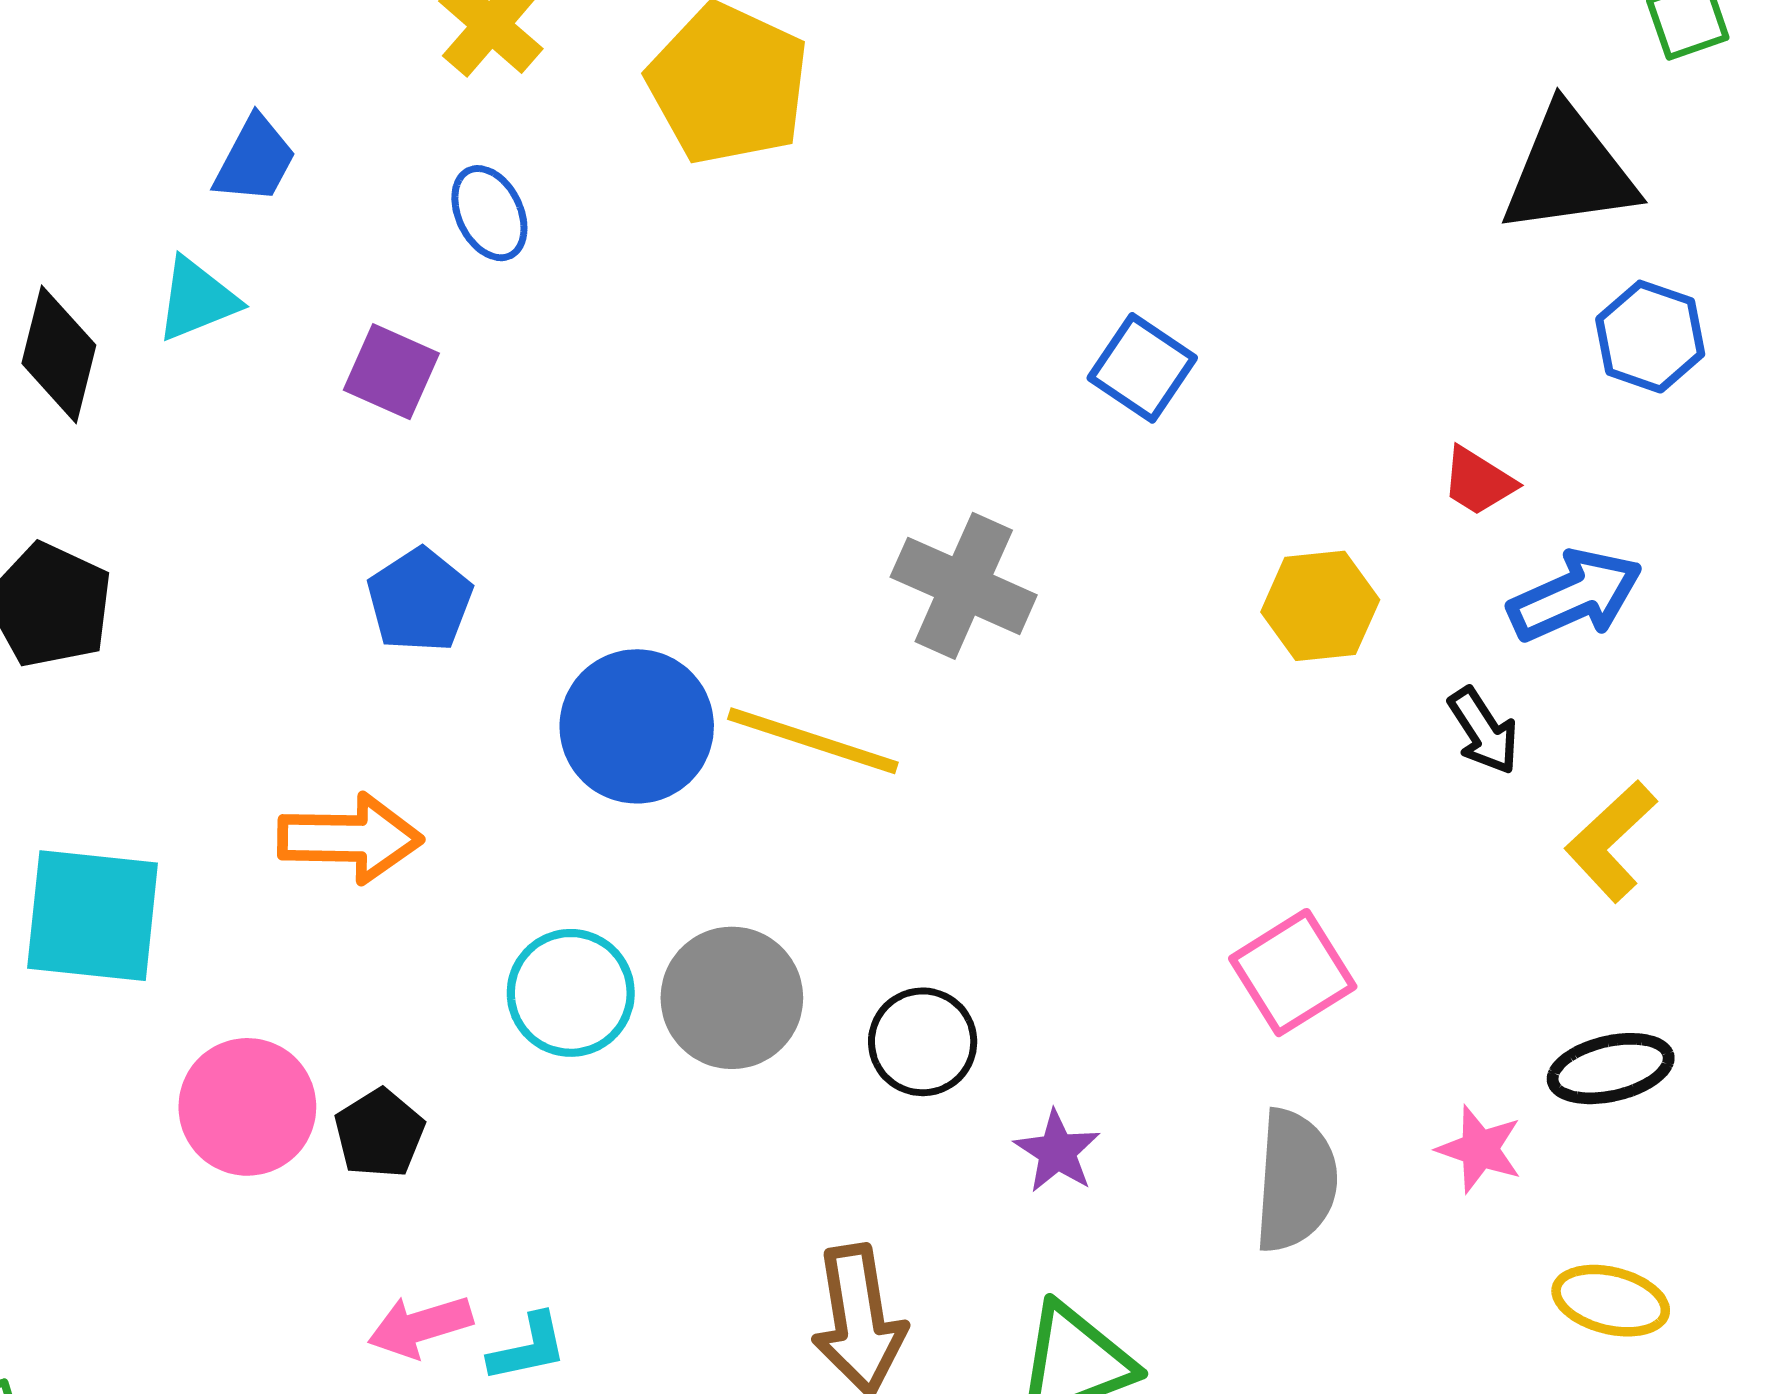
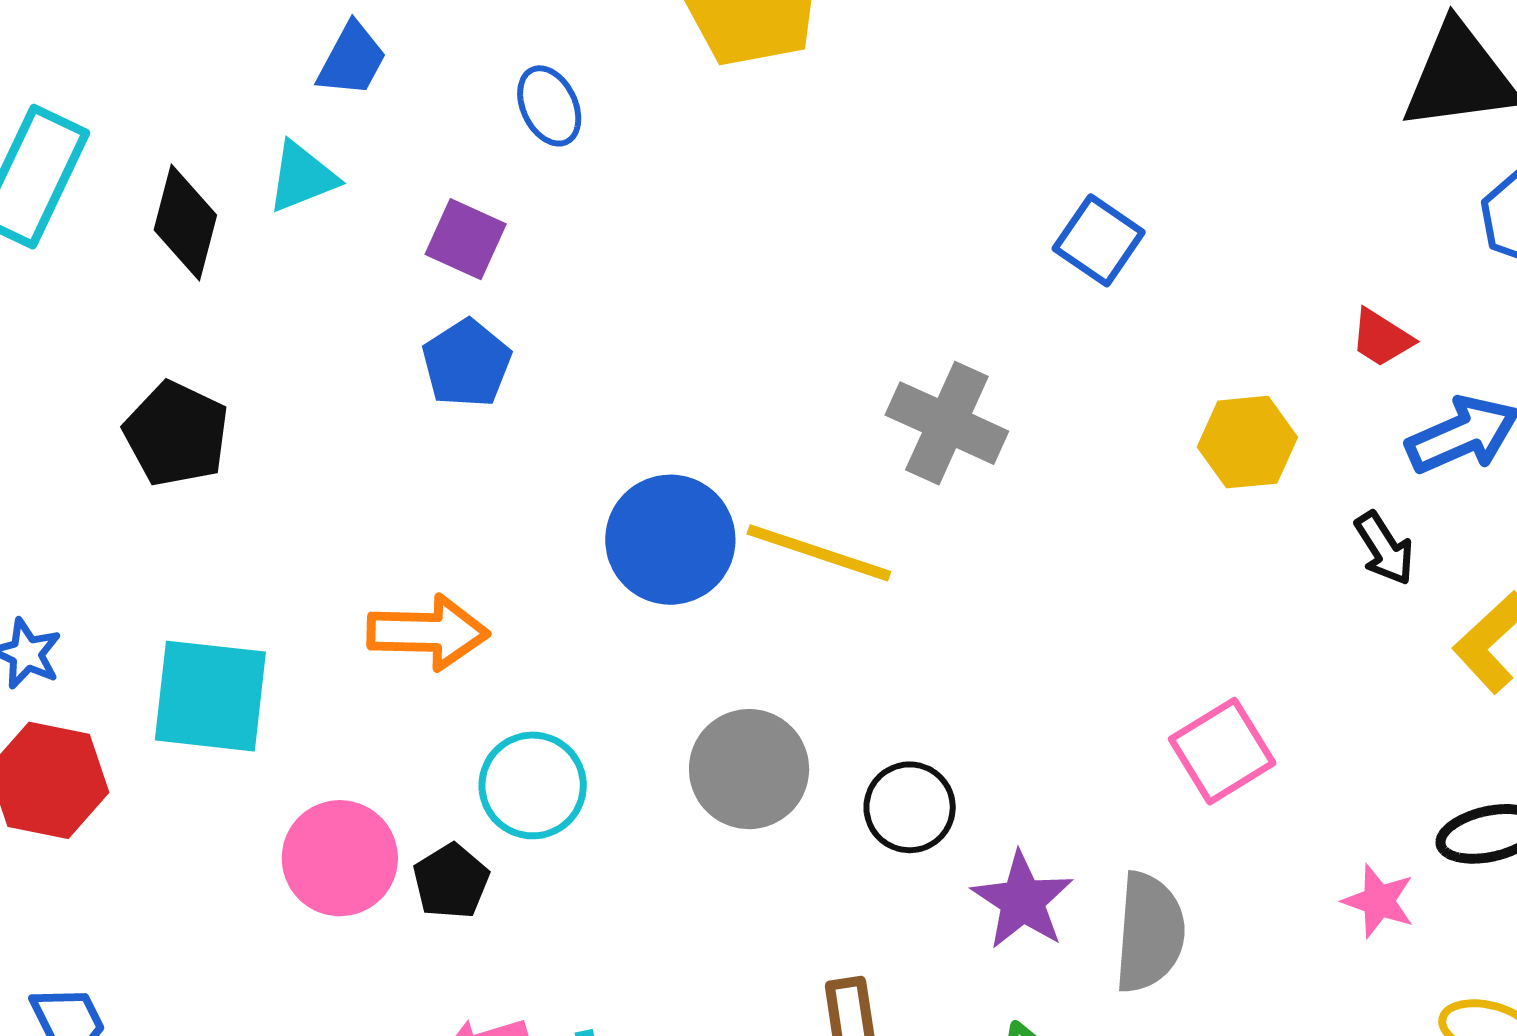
blue pentagon: (420, 600) -> (467, 363), moved
cyan circle: (571, 993) -> (533, 785), moved
purple star: (1057, 1152) -> (1022, 901), size x1.4
gray semicircle: (1295, 1181) -> (1149, 932), moved

